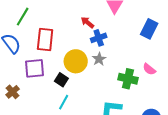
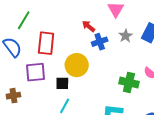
gray star: (99, 59) -> (126, 36), moved
black square: (61, 80) -> (62, 83), turned -32
brown cross: (13, 92) -> (13, 96), turned 32

